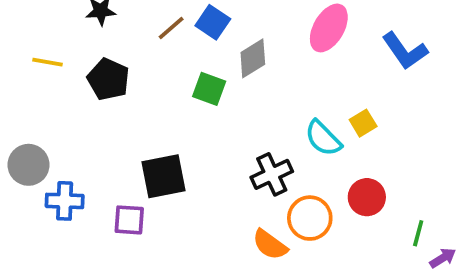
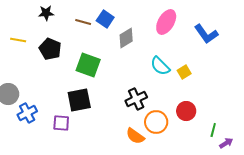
brown line: (171, 28) -> (83, 22), turned 56
green square: (209, 89) -> (88, 65), moved, size x1.4
cyan semicircle: (323, 138) -> (160, 66), moved
blue cross: (65, 201) -> (27, 113), turned -30

